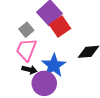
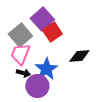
gray square: (26, 30) -> (20, 35), size x1.6

